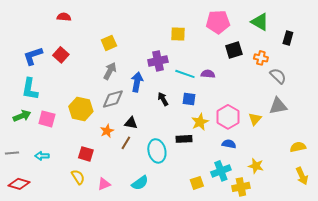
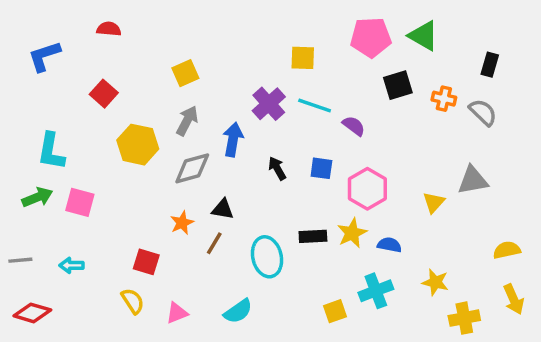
green triangle: (260, 22) -> (423, 36), moved
blue L-shape: (33, 56) -> (44, 56), moved
purple cross: (158, 61) -> (269, 104), turned -30
cyan line: (185, 74) -> (315, 105), moved
purple semicircle: (208, 74) -> (354, 126), turned 32
gray semicircle: (278, 76) -> (483, 112), moved
yellow hexagon: (81, 109) -> (138, 145), moved
pink hexagon: (228, 117) -> (367, 189), moved
yellow star: (200, 122) -> (352, 233), moved
yellow cross: (241, 187) -> (464, 318), moved

